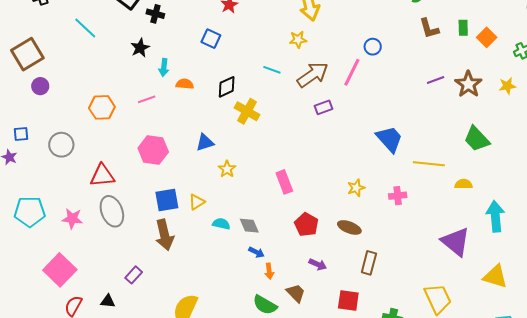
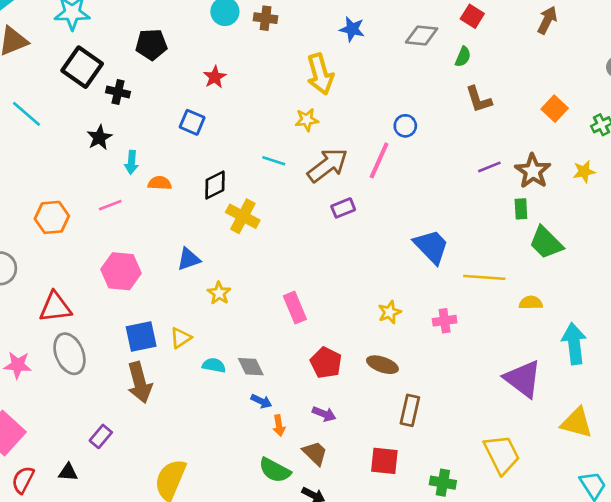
green rectangle: (463, 28) -> (521, 209), moved
purple arrow: (318, 264) -> (324, 414), moved

